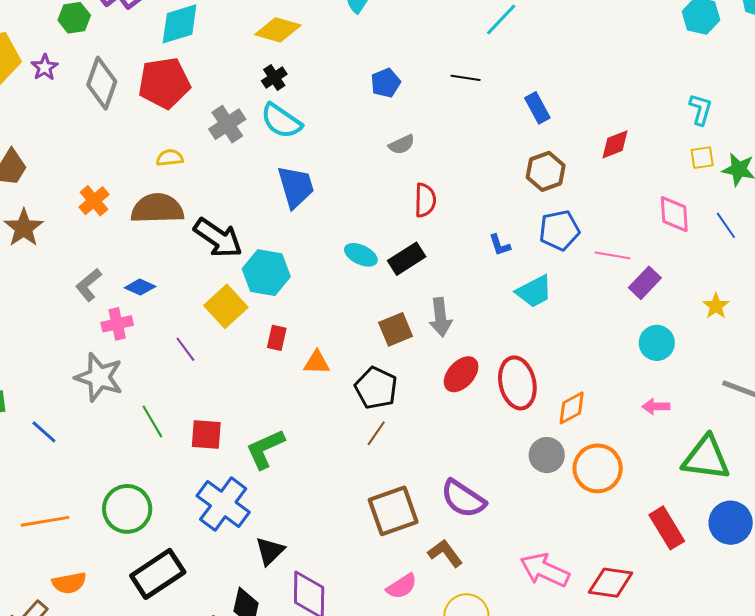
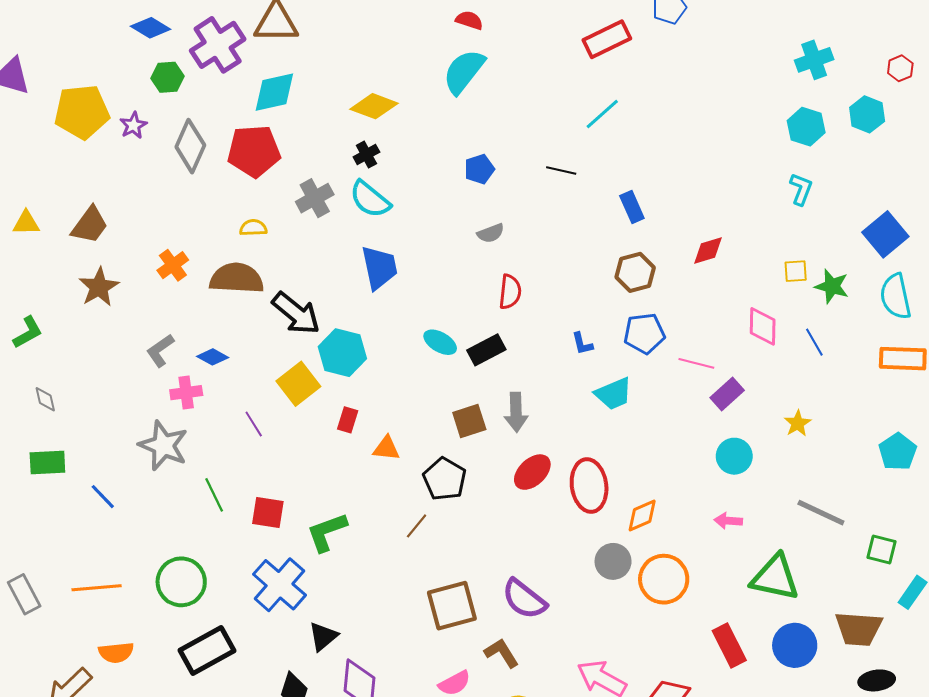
cyan L-shape: (701, 109) -> (801, 189), moved
brown line: (376, 433) -> (417, 526), moved

